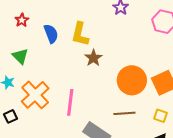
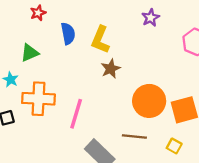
green triangle: (20, 56) -> (30, 53), turned 42
orange cross: (35, 95) -> (38, 99), turned 36

